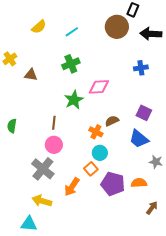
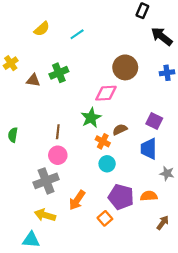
brown circle: (117, 27) -> (125, 67), moved
black arrow: (151, 34) -> (162, 36), turned 35
green cross: (71, 64) -> (59, 73), moved
blue cross: (141, 68) -> (167, 73), moved
green star: (74, 100) -> (91, 118), moved
blue trapezoid: (139, 139) -> (149, 149), turned 50
gray cross: (43, 169) -> (46, 181), turned 30
orange square: (91, 169) -> (105, 218), moved

